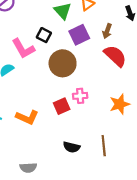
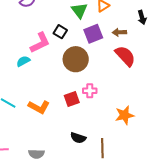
brown arrow: (107, 31) -> (119, 32), turned 64
pink L-shape: (23, 49) -> (40, 43), turned -90
orange star: (120, 104) -> (125, 115), moved
brown line: (104, 146) -> (102, 148), moved

